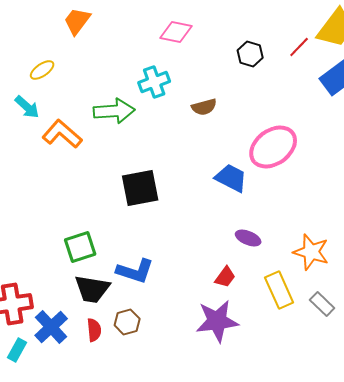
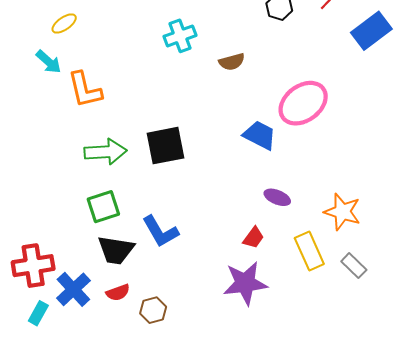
green arrow: (114, 111) -> (106, 152), moved
orange L-shape: (62, 134) -> (85, 90), turned -144
blue L-shape: (135, 271) -> (160, 231), turned 42
brown hexagon: (127, 322) -> (153, 310), moved
red semicircle: (94, 330) -> (118, 292), turned 75

